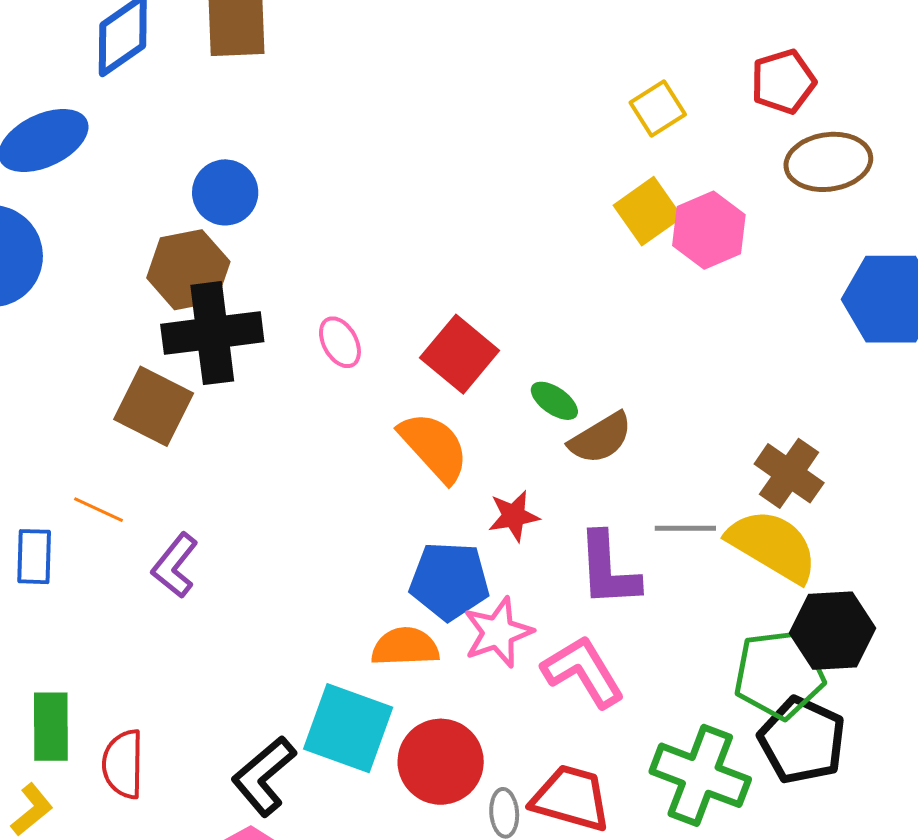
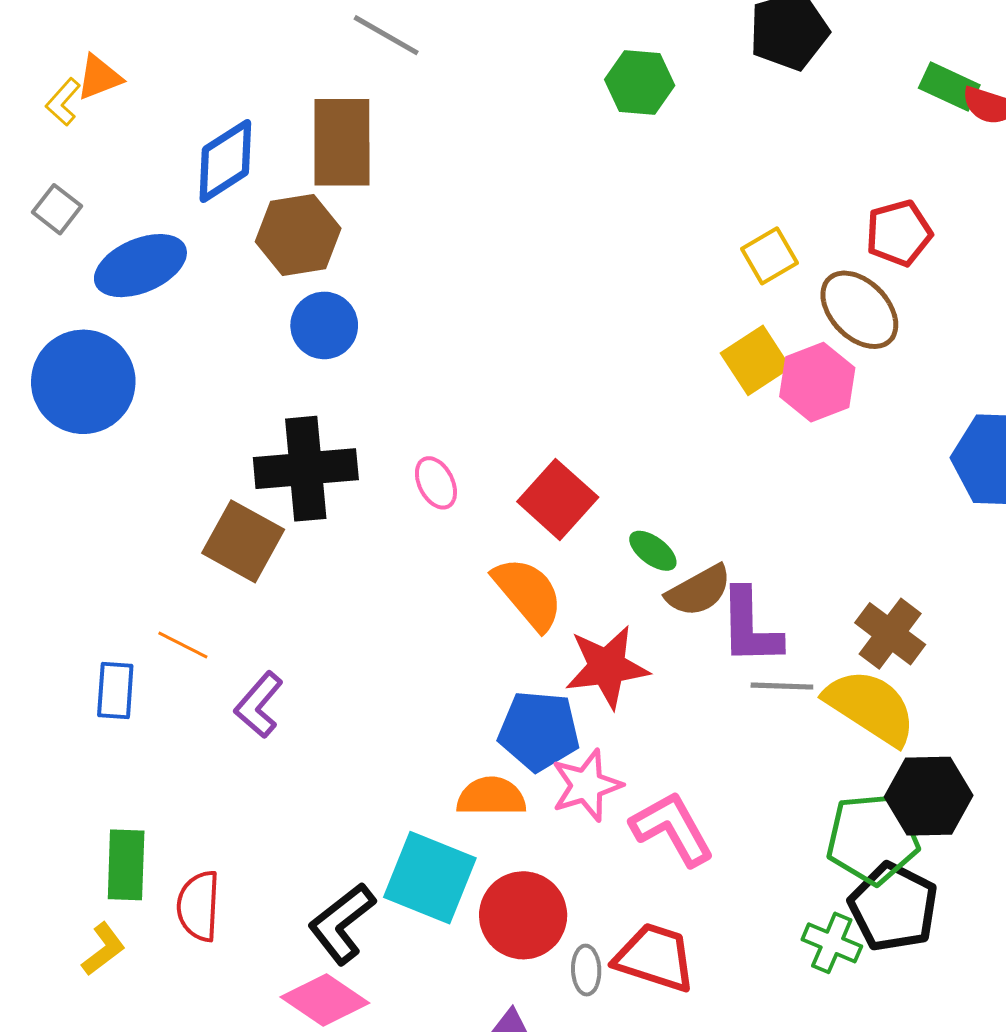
brown ellipse: (828, 162) -> (859, 310), moved, turned 52
brown hexagon: (188, 270) -> (298, 235), moved
red star: (514, 516) -> (607, 667), size x1.6
purple L-shape: (608, 570) -> (750, 627), moved
green cross: (700, 775) -> (832, 943), moved, size x0.6

